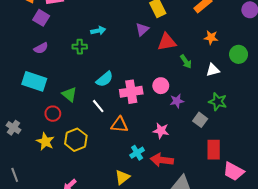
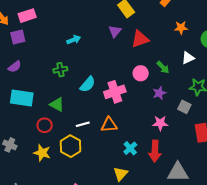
purple square: (41, 18) -> (18, 37), turned -35
green cross: (80, 47) -> (60, 70), moved
purple semicircle: (41, 48) -> (15, 67), moved
green arrow: (186, 62) -> (163, 67), moved
pink circle: (161, 86) -> (141, 73), moved
white line: (98, 106) -> (83, 124), moved, turned -56
pink star: (161, 131) -> (160, 123), moved
red arrow: (162, 160) -> (155, 151), turned -85

